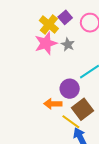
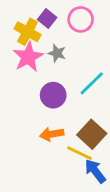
purple circle: (70, 89) -> (53, 95), moved

